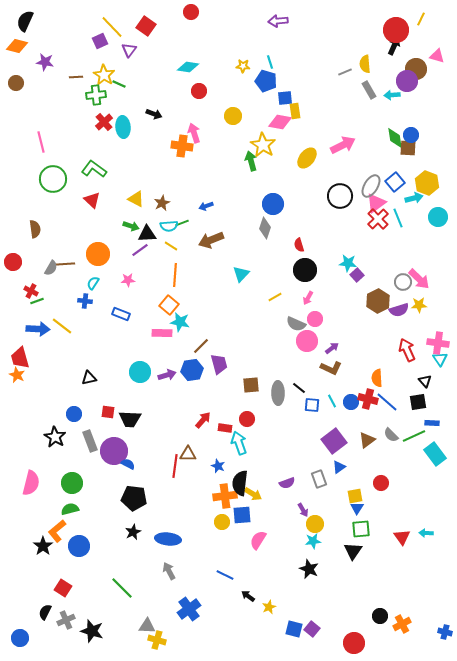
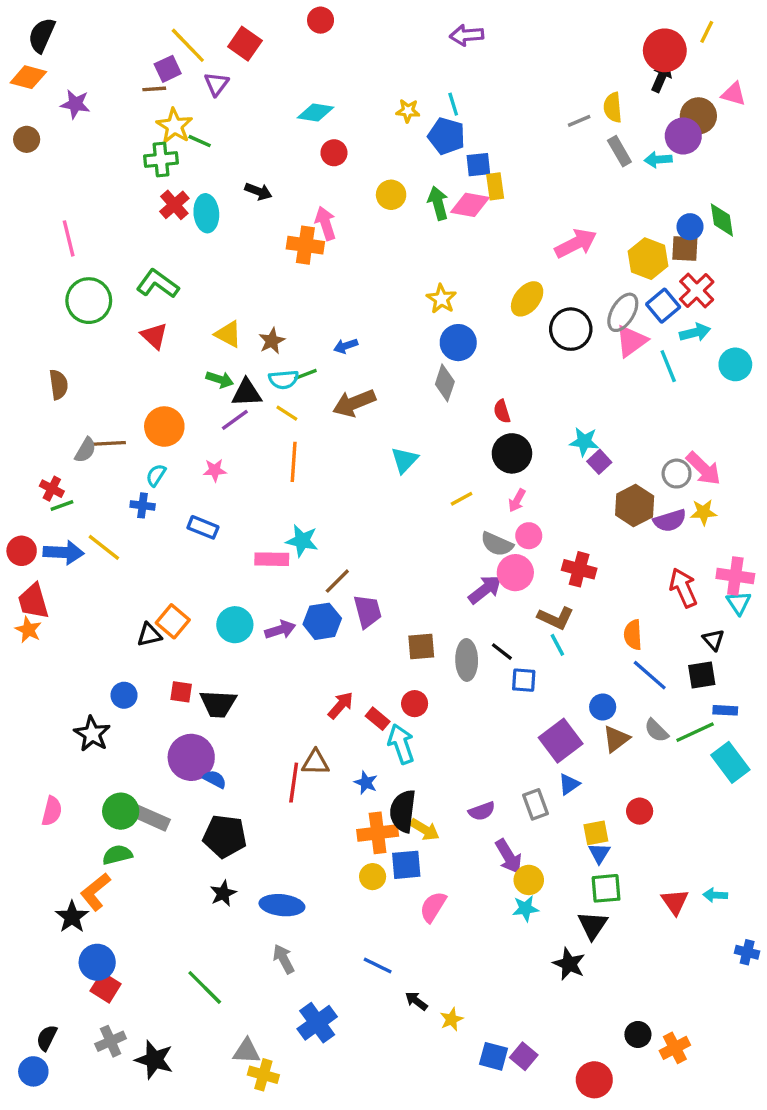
brown line: (76, 77) -> (154, 89), moved
green diamond: (395, 138) -> (722, 220), moved
yellow star: (263, 145) -> (441, 299), moved, size x0.7
yellow ellipse: (307, 158) -> (527, 299), moved
green arrow: (251, 161) -> (438, 203), moved
yellow hexagon: (427, 183) -> (648, 259), moved
red cross: (378, 219) -> (697, 290), moved
red circle: (13, 262) -> (22, 551), moved
orange square: (169, 305) -> (173, 621), moved
purple arrow: (332, 348) -> (485, 589), moved, size x1.5
red cross: (368, 399) -> (579, 569), moved
cyan line: (332, 401) -> (557, 645), moved
blue circle: (351, 402) -> (603, 707), moved
red rectangle: (225, 428) -> (378, 719), turned 32
gray rectangle: (90, 441) -> (151, 818), moved, turned -45
pink semicircle: (31, 483) -> (52, 811), size x0.7
purple arrow: (303, 510) -> (509, 856), size x1.5
blue circle: (79, 546) -> (97, 962), moved
black star: (309, 569) -> (569, 964), moved
black semicircle: (45, 612) -> (47, 1038), moved
blue cross: (445, 632) -> (747, 952), moved

